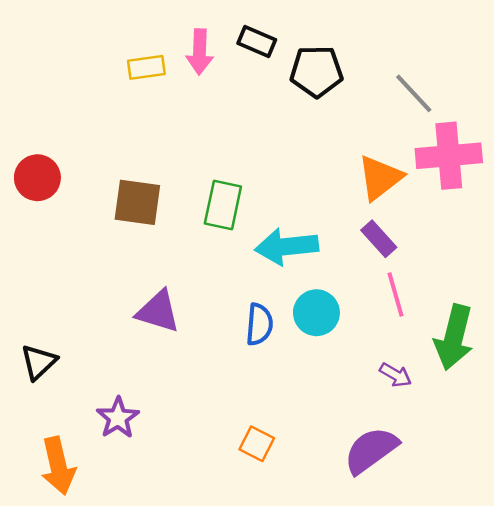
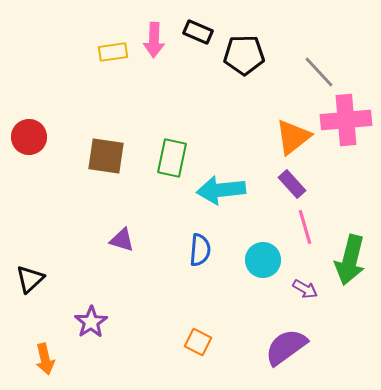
purple triangle: (158, 311) -> (122, 240), size x0.7
cyan circle: (316, 313) -> (263, 260), moved
orange arrow: (58, 466) -> (45, 359), size x0.7

